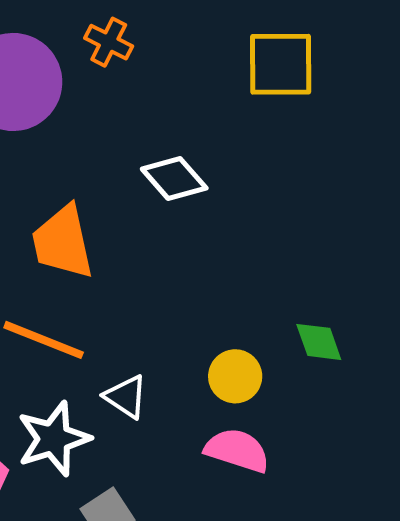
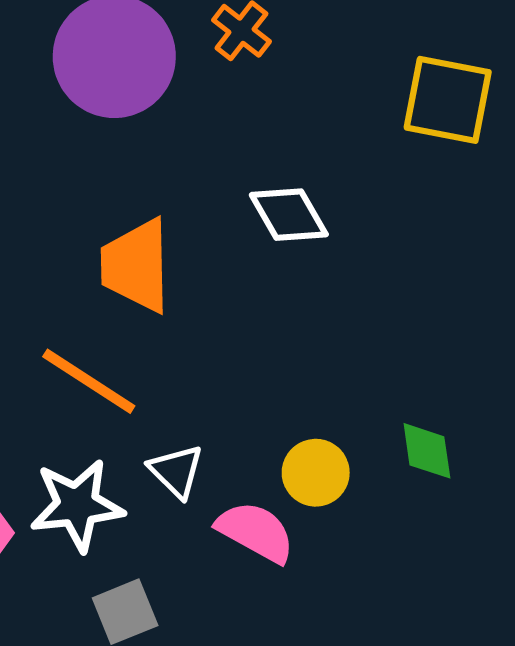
pink semicircle: (237, 450) -> (256, 532), moved

